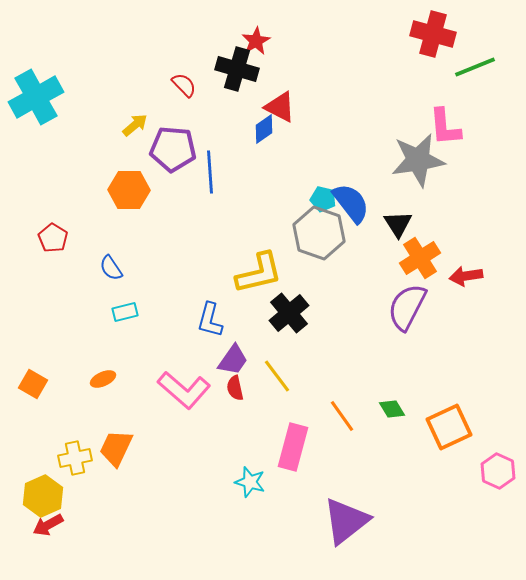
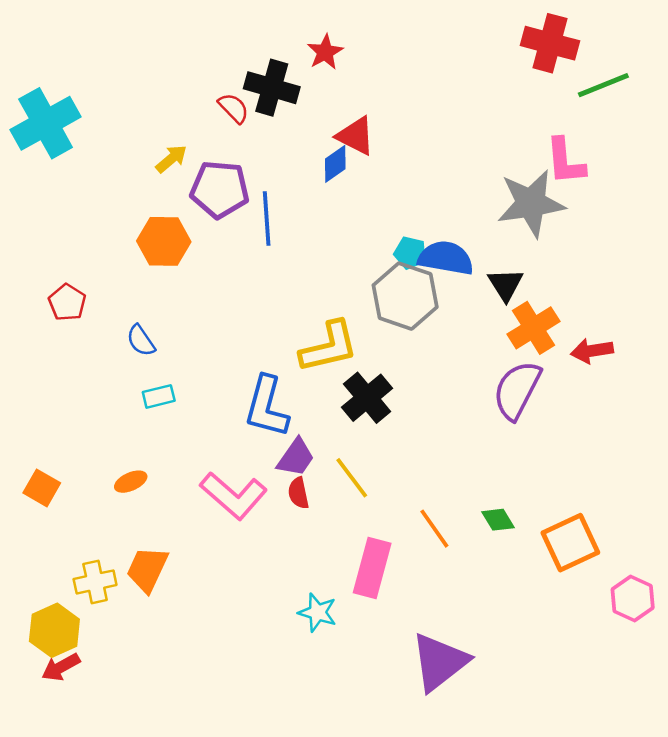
black cross: (237, 69) -> (272, 88), moved
blue semicircle: (351, 203) -> (446, 258), turned -42
blue L-shape: (210, 320) -> (267, 407), size x1.4

